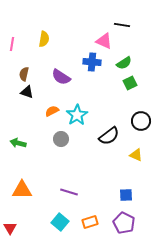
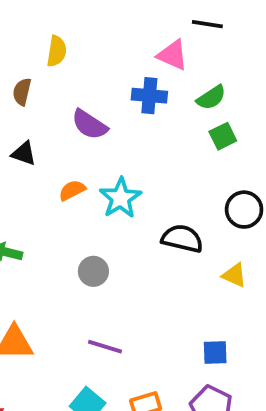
brown semicircle: (24, 74) -> (22, 92), moved
black semicircle: (109, 136) -> (182, 239), turned -130
gray circle: (61, 139) -> (93, 271), moved

